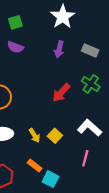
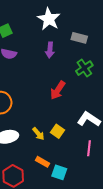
gray rectangle: (90, 50) -> (79, 38), moved
green cross: (91, 84) -> (84, 68), moved, turned 30

